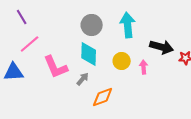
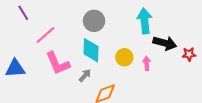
cyan arrow: (128, 25) -> (145, 21), moved
pink line: (30, 44) -> (45, 35), moved

